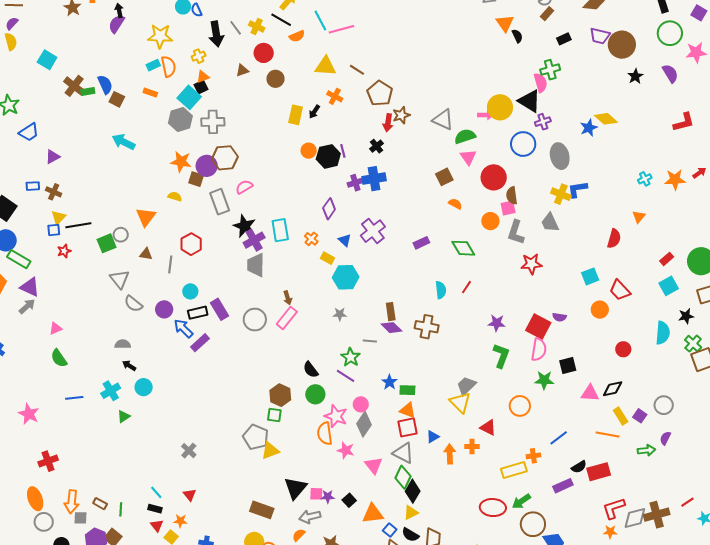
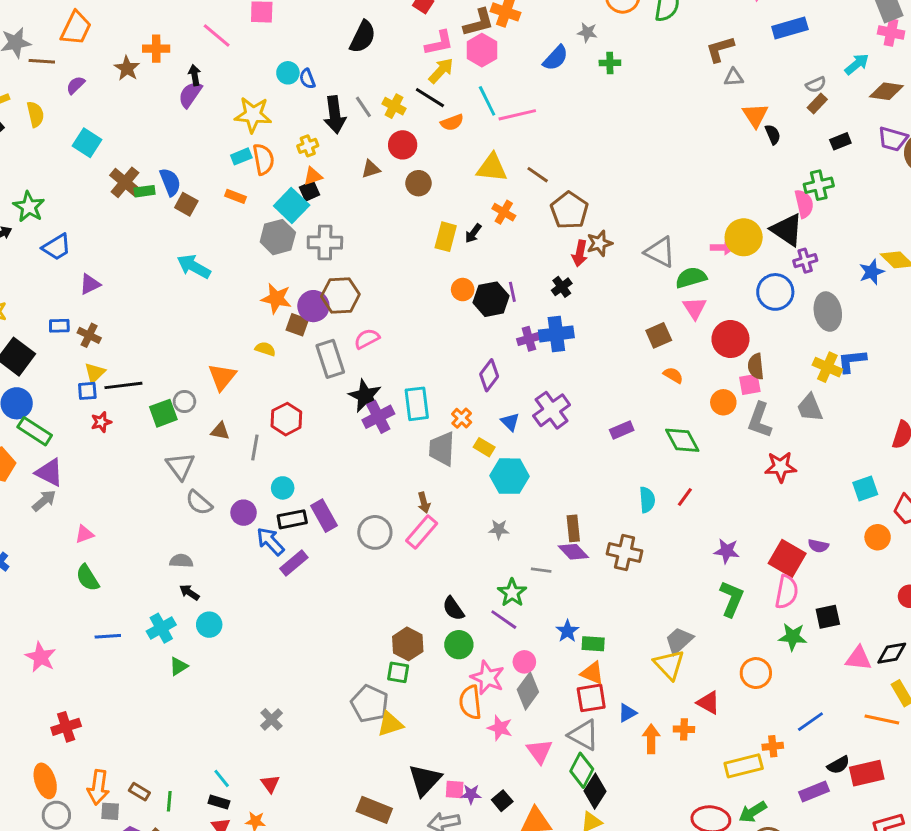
purple semicircle: (12, 23) -> (76, 85), moved
gray trapezoid: (256, 265) -> (442, 449), moved

